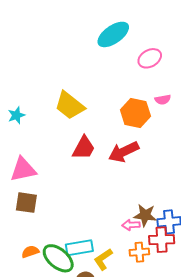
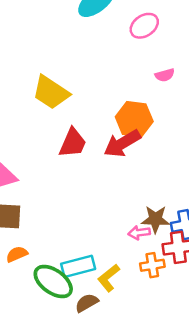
orange hexagon: (135, 113) -> (134, 119), moved
orange semicircle: (30, 252) -> (17, 254), moved

